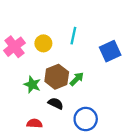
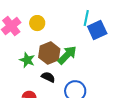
cyan line: (73, 36) -> (86, 18), moved
green arrow: (77, 79) -> (67, 55), size x1.5

